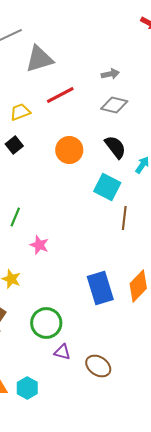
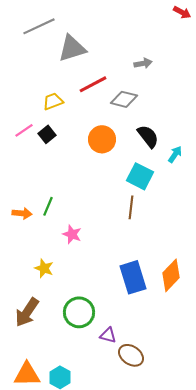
gray diamond: (114, 105) -> (124, 99), moved
brown line: (124, 218) -> (131, 207), moved
purple triangle: (62, 352) -> (108, 335), moved

